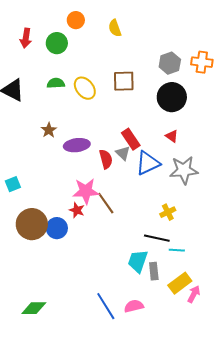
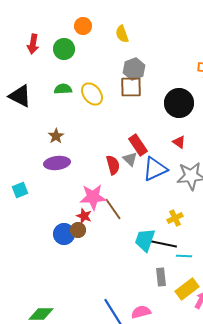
gray hexagon: (170, 63) -> (134, 69), moved
purple ellipse: (77, 145) -> (57, 163), moved
brown circle: (32, 224) -> (78, 230), moved, size x0.5
cyan trapezoid: (138, 261) -> (145, 240), moved

